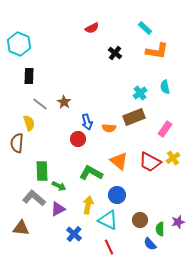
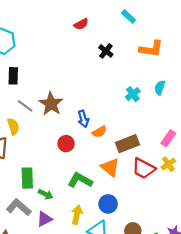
cyan rectangle: (145, 28) -> (129, 17), moved
cyan semicircle: (165, 87) -> (160, 88), turned 32
brown star: (64, 102) -> (51, 104), size x1.6
brown rectangle: (134, 117) -> (127, 144), moved
blue arrow: (87, 122) -> (83, 119), moved
orange semicircle: (109, 128) -> (99, 132), turned -32
pink rectangle: (165, 129) -> (168, 138), moved

